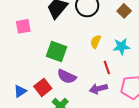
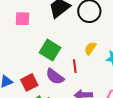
red line: (107, 67) -> (75, 66), moved

